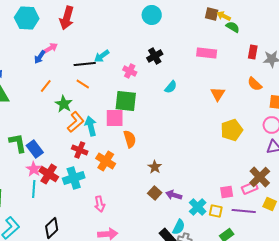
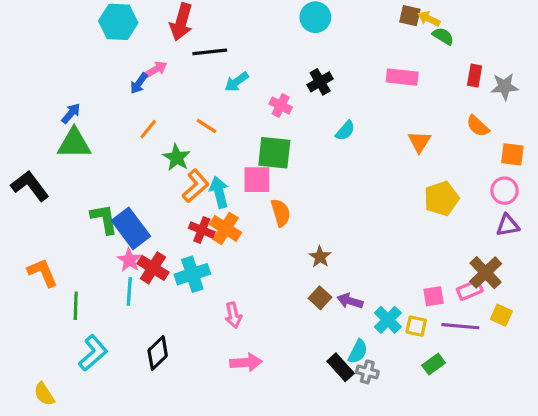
black line: (85, 64) -> (210, 52), moved
blue rectangle: (35, 149) -> (131, 228), size x1.4
orange cross: (106, 161) -> (225, 228), moved

